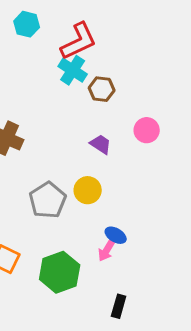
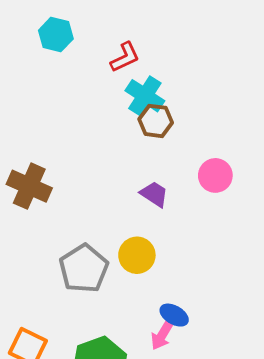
red L-shape: (79, 41) -> (125, 57), size x0.6
cyan cross: (73, 70) -> (145, 96), moved

